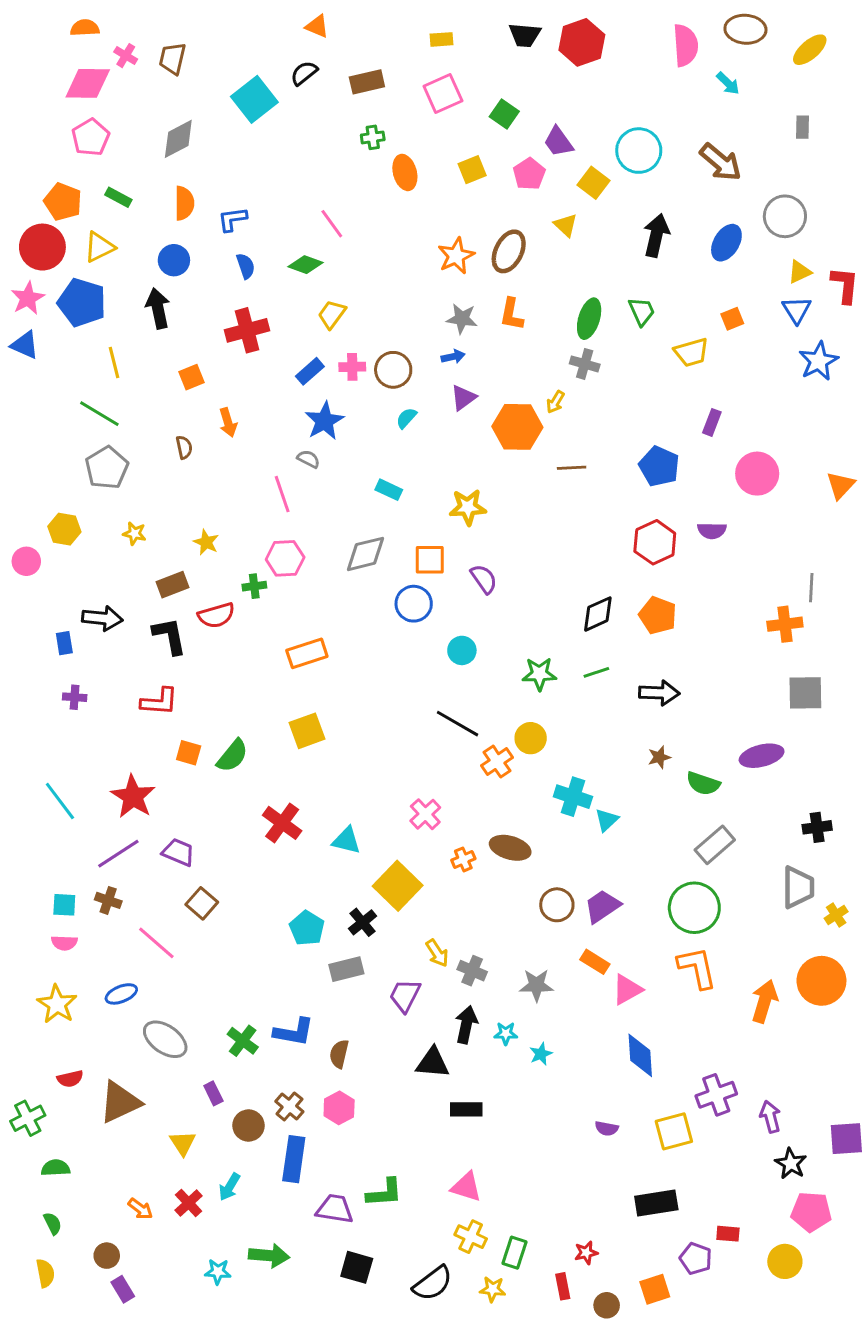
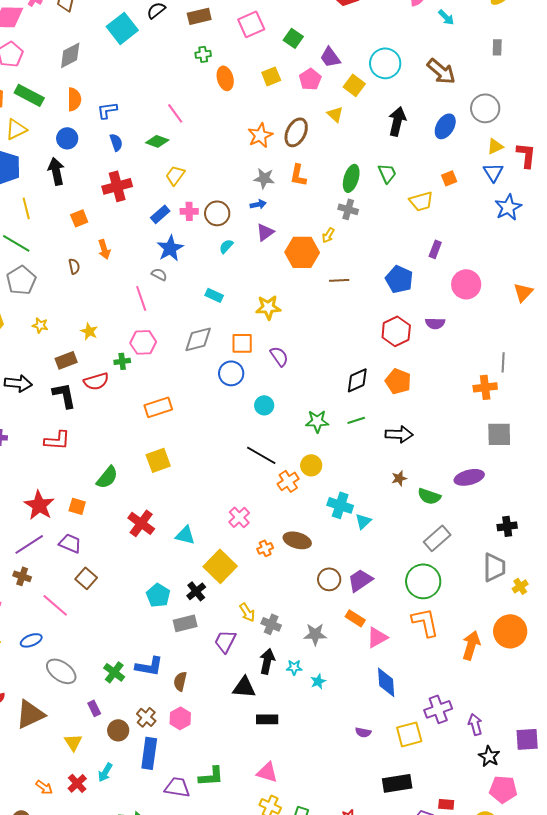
green rectangle: (118, 197) -> (29, 95), size x1.6
orange square: (189, 753) -> (77, 506), moved

